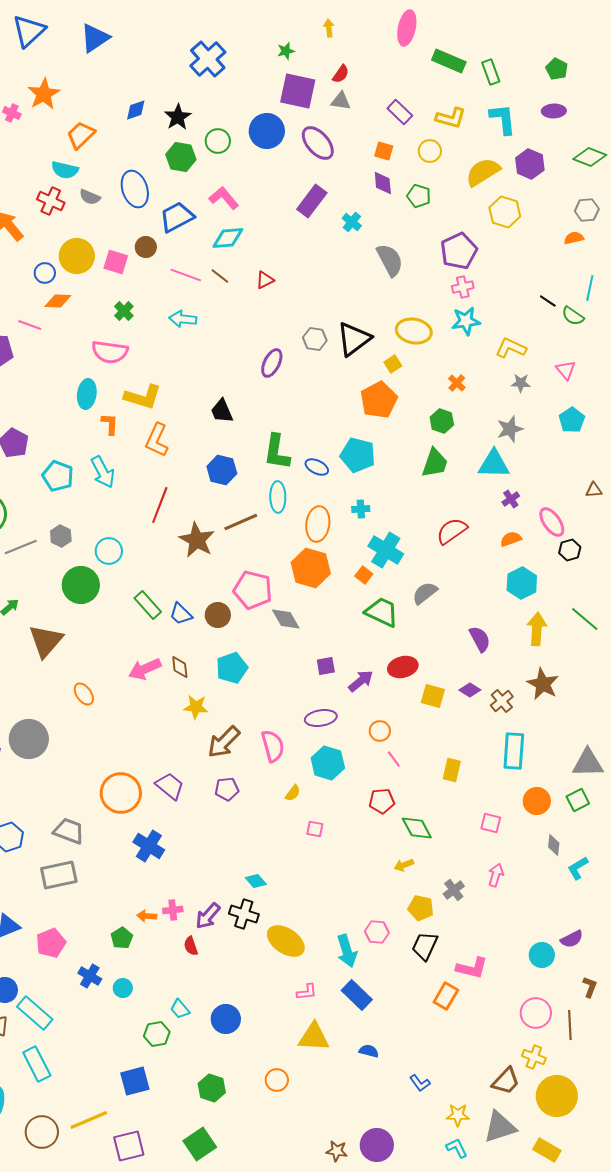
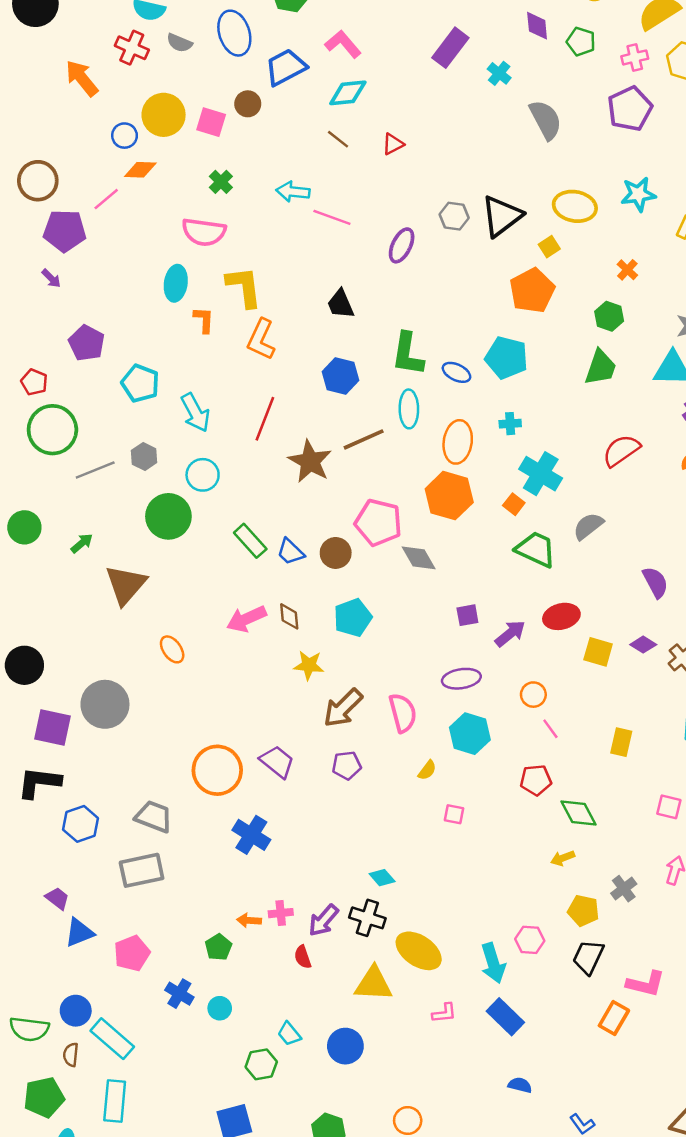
pink line: (186, 275) -> (332, 217), moved
pink cross: (463, 287) -> (635, 57), moved
pink line: (30, 325) -> (106, 199), turned -60
yellow L-shape: (143, 397) -> (244, 287), turned -114
cyan arrow: (103, 472) -> (195, 413), moved
yellow triangle: (314, 1037) -> (373, 984), moved
cyan rectangle: (37, 1064) -> (115, 1101), turned 32

